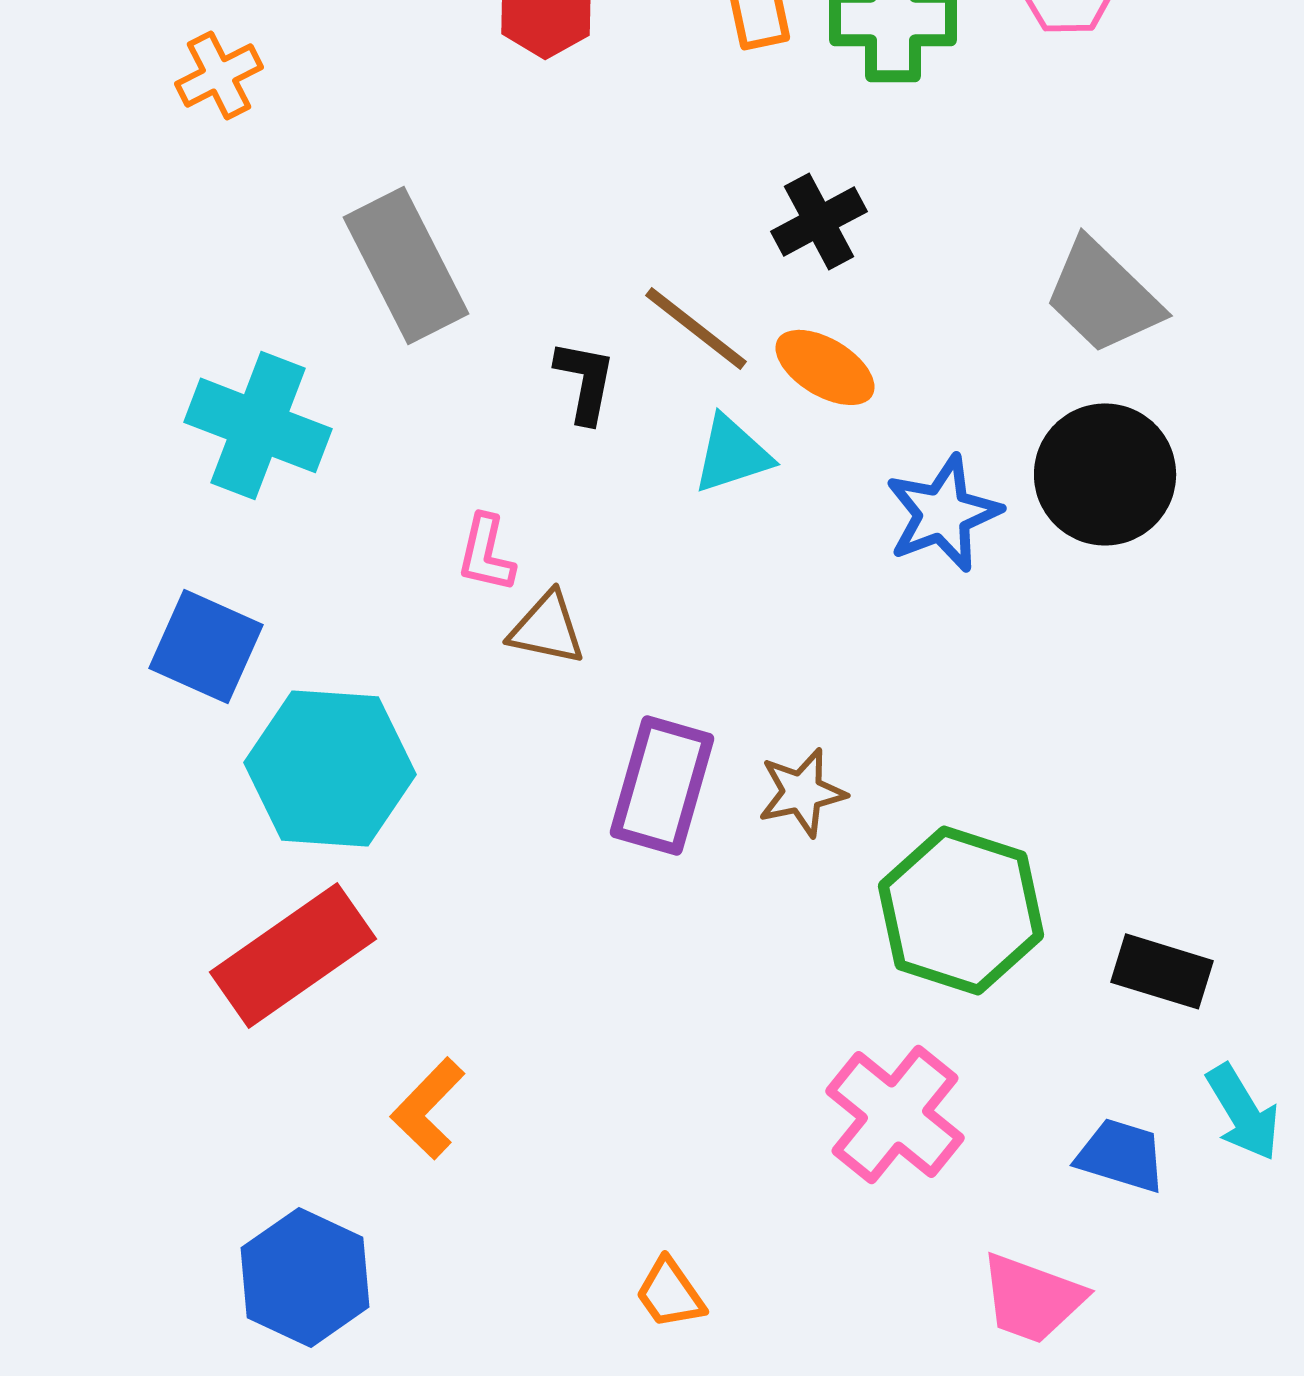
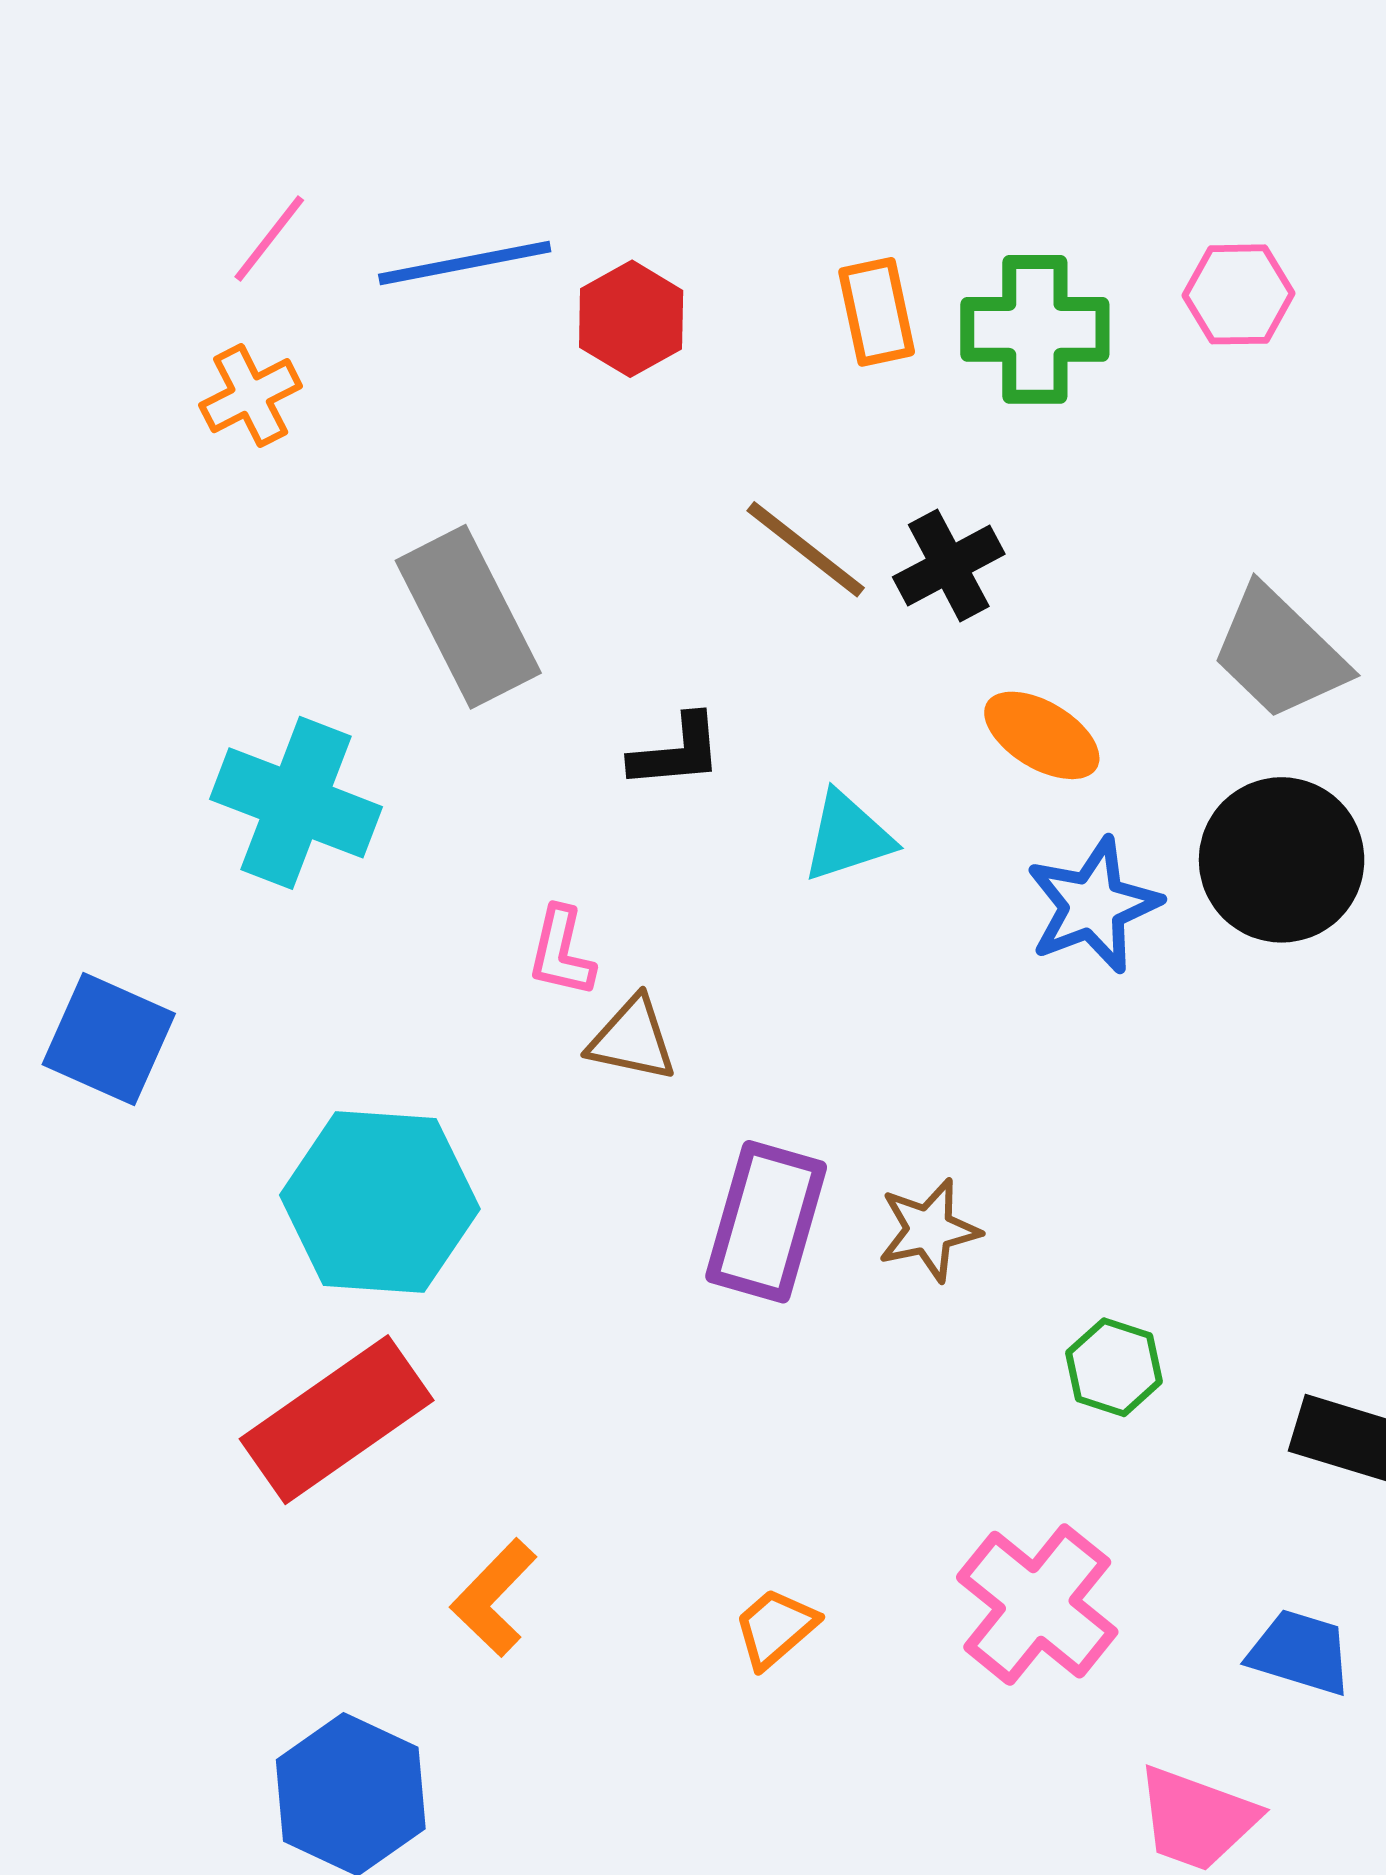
brown line: (696, 328) -> (806, 549), moved
orange ellipse: (825, 367) -> (1042, 735), moved
black L-shape: (585, 381) -> (676, 752), turned 74
blue square: (206, 646) -> (109, 1039), moved
green hexagon: (961, 910) -> (1114, 1367), size x0.5
orange trapezoid: (670, 1293) -> (775, 1628), moved, turned 84

